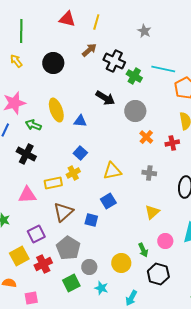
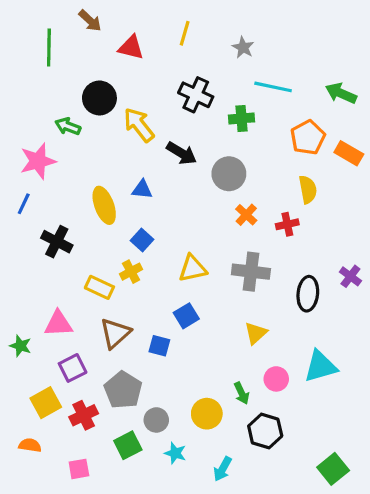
red triangle: (67, 19) -> (131, 47), moved
yellow line: (96, 22) -> (185, 33), moved
brown arrow: (89, 50) -> (90, 21), moved, turned 84
yellow arrow: (16, 61) -> (139, 125), moved, size x1.6
cyan line: (163, 69) -> (273, 87), moved
green cross: (134, 76) -> (242, 118), moved, turned -35
yellow ellipse: (56, 110) -> (104, 205), moved
green arrow: (33, 125) -> (68, 126), moved
gray cross: (149, 173) -> (251, 272), size x1.6
yellow rectangle: (53, 183) -> (99, 287), turned 36
pink triangle: (27, 195) -> (58, 324), moved
pink square: (31, 298) -> (79, 469), moved

